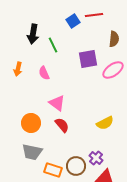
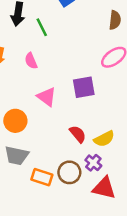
purple square: (88, 59) -> (84, 87), moved
yellow semicircle: (105, 123) -> (104, 139), moved
red semicircle: (62, 125) -> (78, 134), moved

